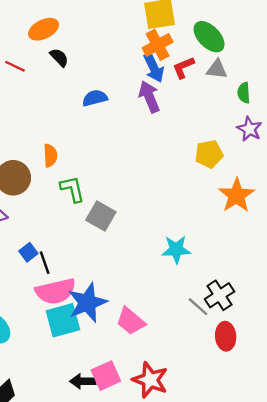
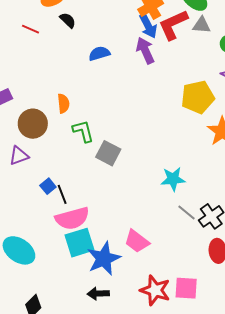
red L-shape: (183, 67) -> (173, 25), size x1.6
yellow pentagon: (209, 154) -> (198, 97), size x1.4
blue star: (87, 303) -> (104, 259), moved
gray line: (198, 307) -> (186, 213), moved
pink square: (106, 376) -> (186, 288), moved, turned 30

